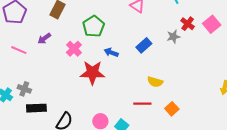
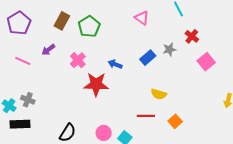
pink square: (212, 24) -> (206, 62), moved
green pentagon: (94, 26) -> (89, 27), moved
gray star: (173, 37) -> (169, 49), moved
black rectangle: (36, 108) -> (20, 124), moved

